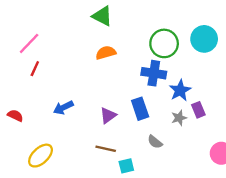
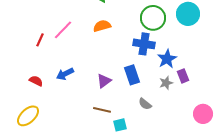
pink line: (29, 43) -> (63, 30), moved
red semicircle: (15, 116) -> (36, 81), moved
yellow ellipse: (41, 156) -> (28, 116), moved

